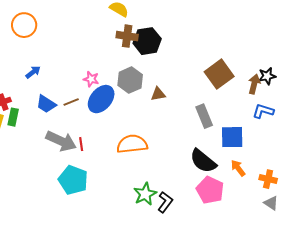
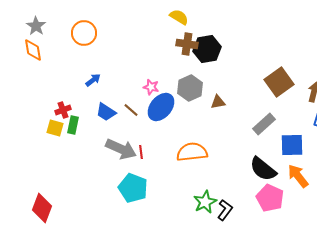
brown line: (71, 102) -> (131, 110), turned 63
gray rectangle: (204, 116) -> (264, 124), turned 70
orange arrow: (238, 168) -> (298, 176), size x1.4

